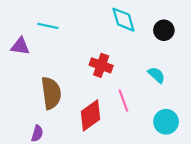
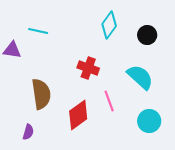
cyan diamond: (123, 20) -> (109, 25), turned 52
cyan semicircle: (156, 75) -> (140, 77), size x1.6

